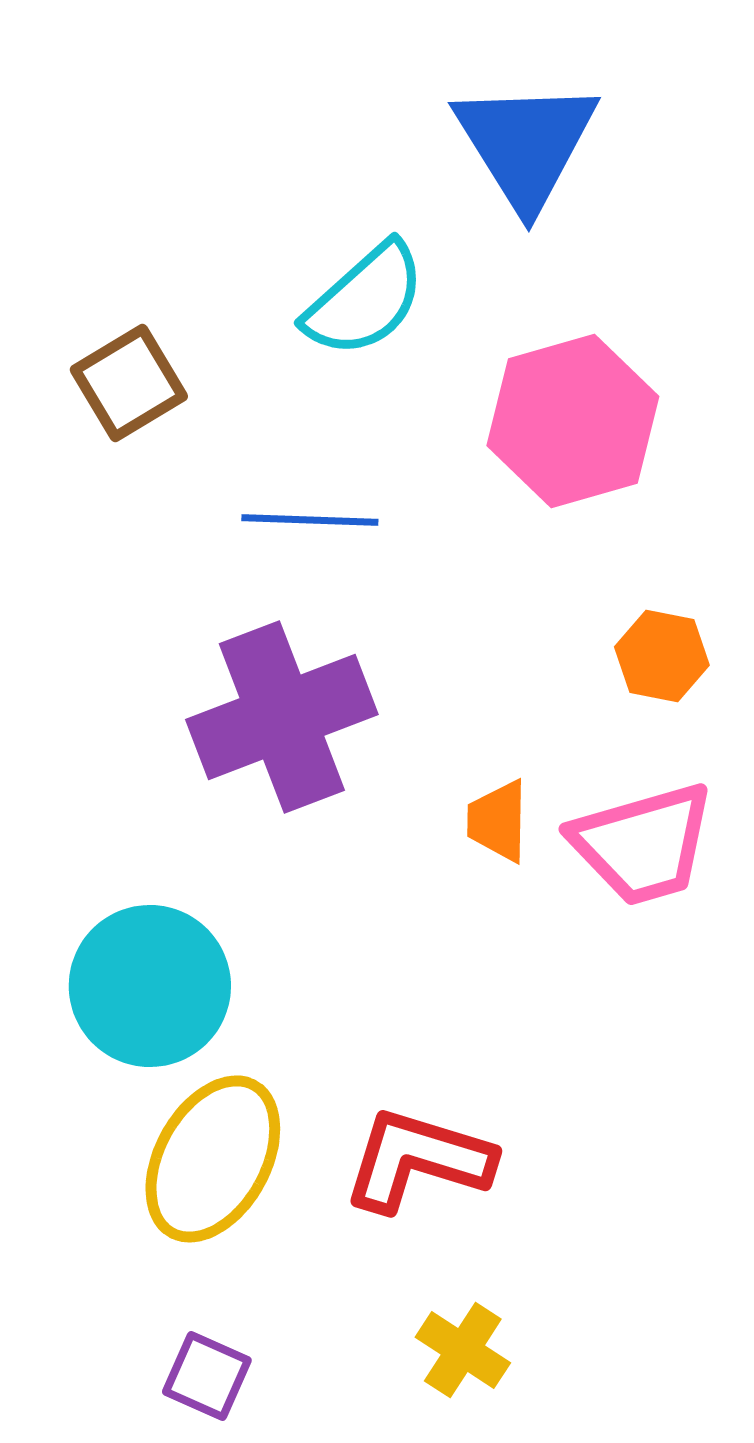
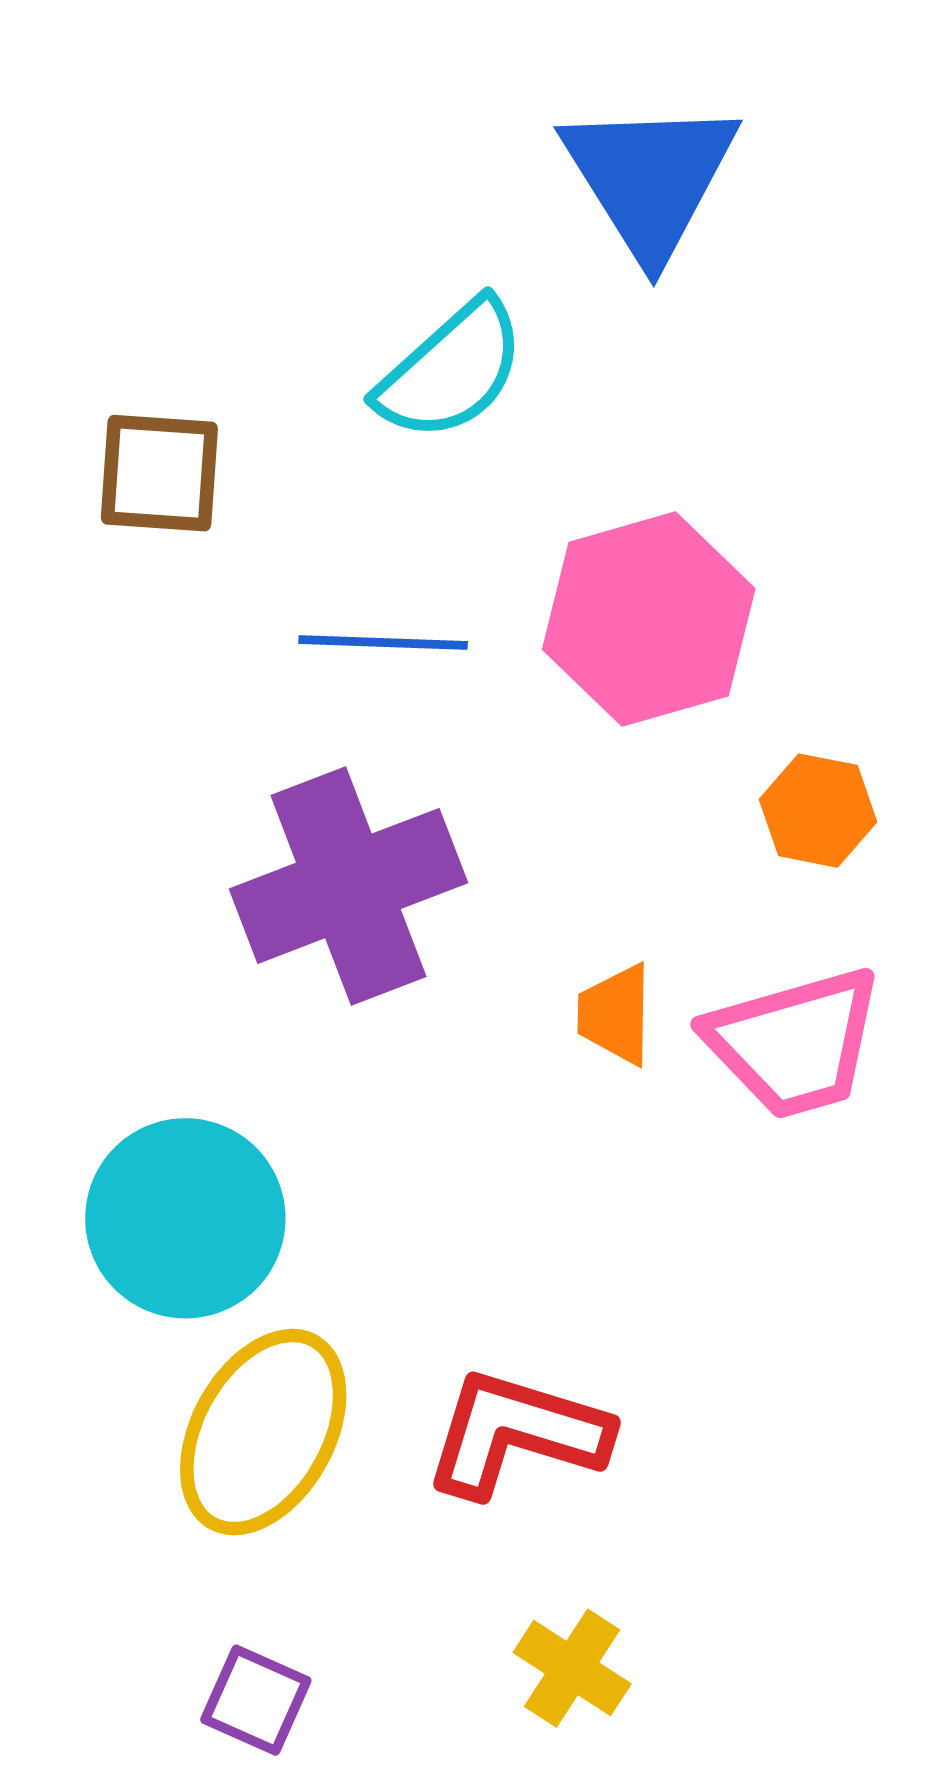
brown square: (129, 383) -> (159, 473), turned 35
pink hexagon: (573, 421) -> (649, 619), moved

